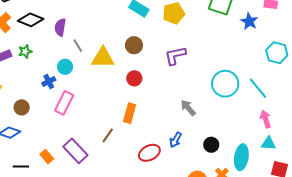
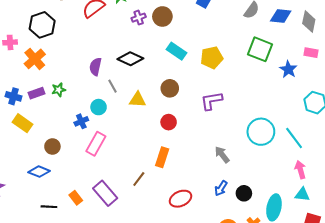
black diamond: (31, 20) -> (130, 59), moved
yellow triangle: (103, 58) -> (138, 100), size x0.7
blue arrow: (176, 140) -> (221, 188), moved

